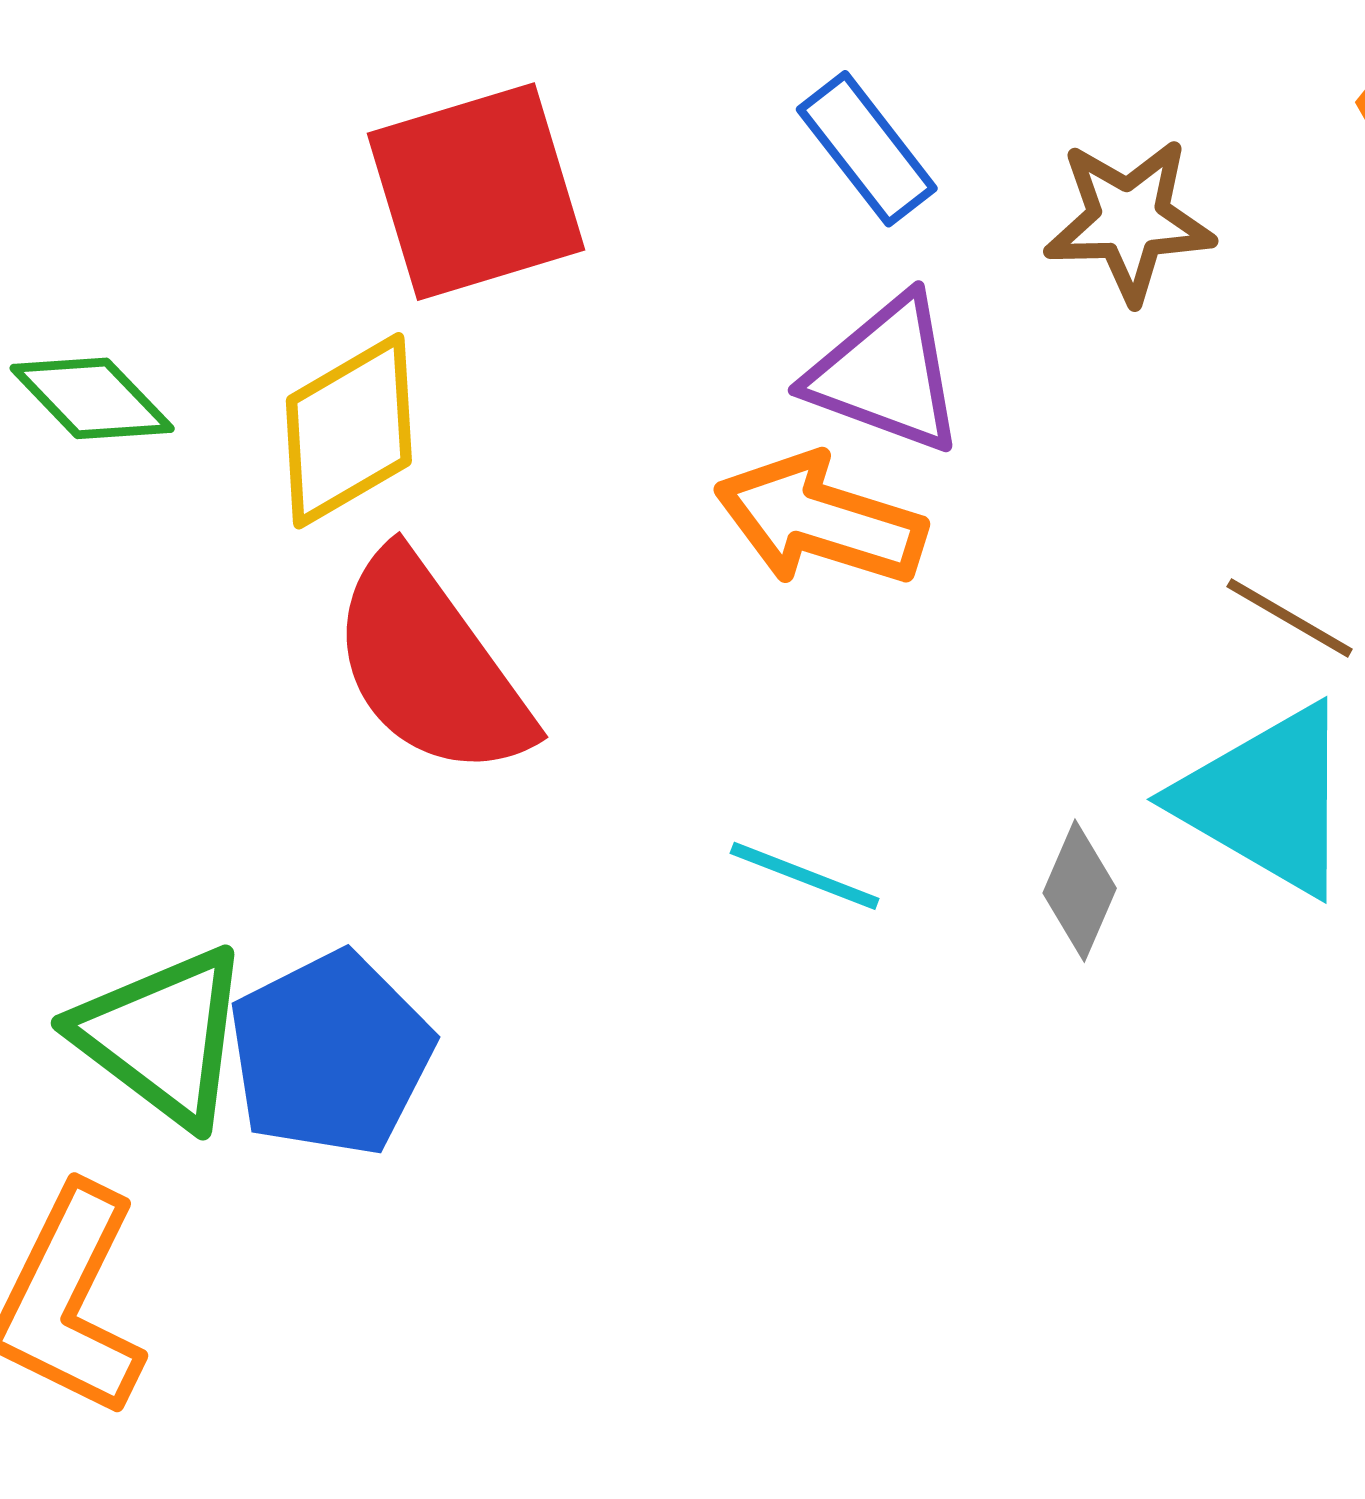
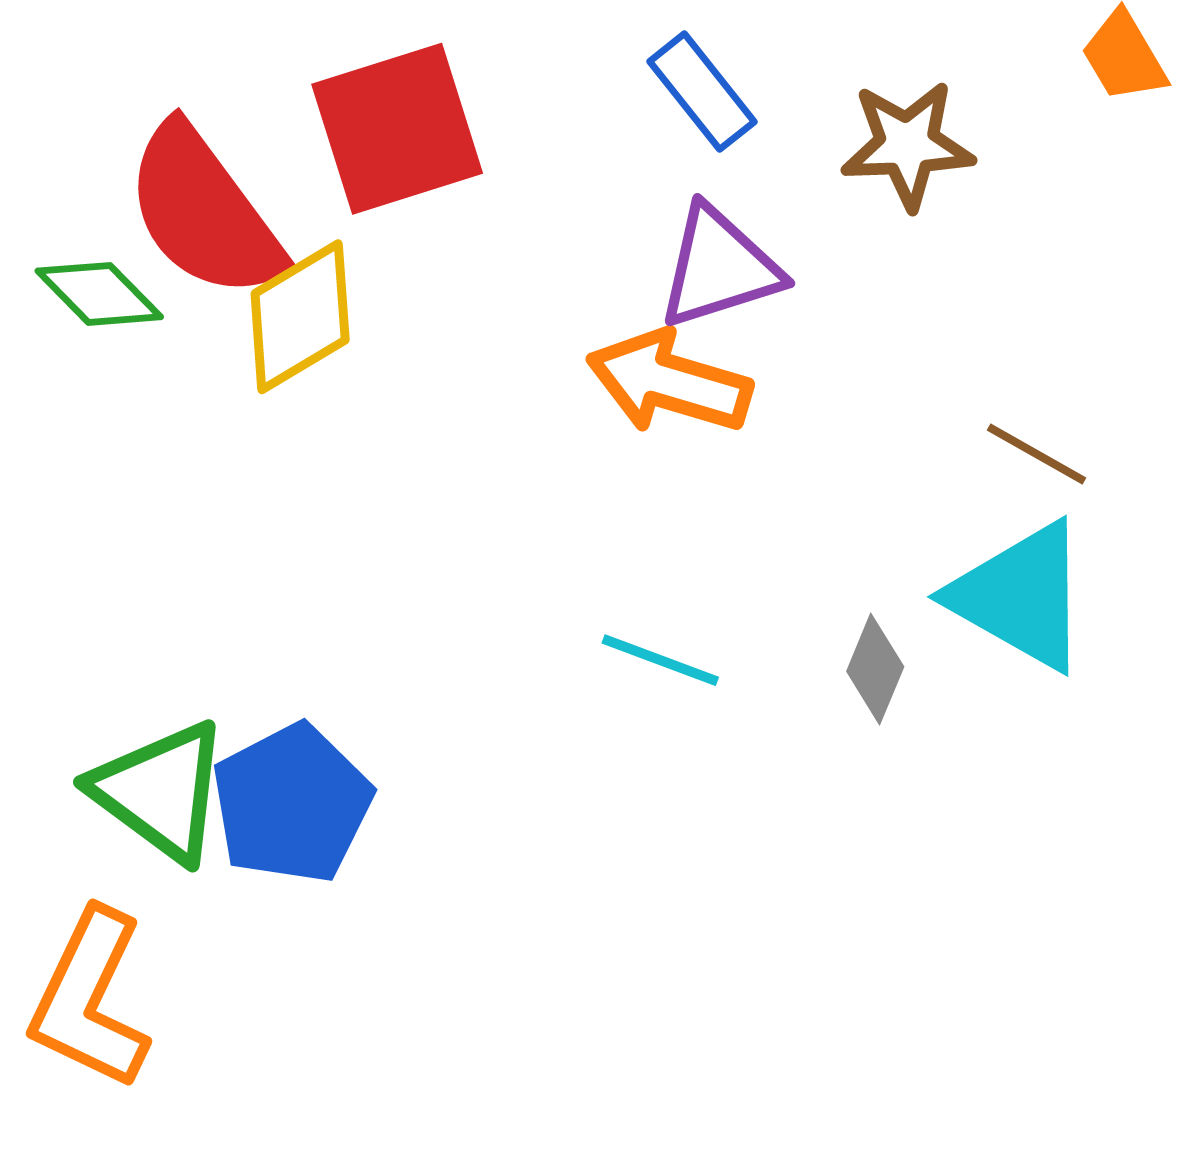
purple triangle: (886, 374) -> (719, 267), turned -37
red semicircle: (430, 666) -> (204, 212), moved

